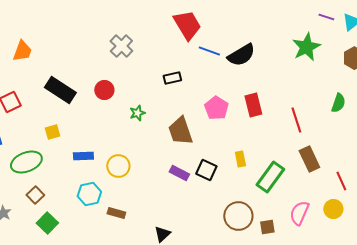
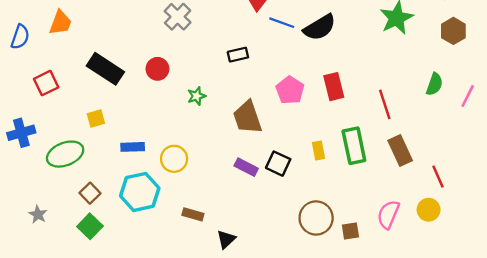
green rectangle: (270, 177) -> (354, 146), moved, turned -48
cyan hexagon: (89, 194) -> (140, 192), size x1.4
brown square: (35, 195) -> (90, 193), moved
brown rectangle: (116, 213) -> (193, 214), moved

